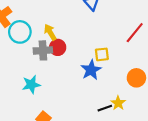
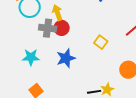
yellow square: (102, 54) -> (101, 42), turned 32
blue star: (91, 70) -> (66, 58), moved

